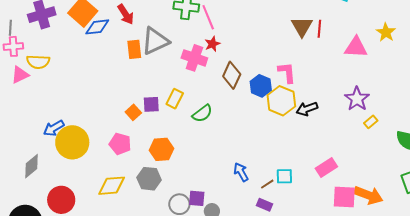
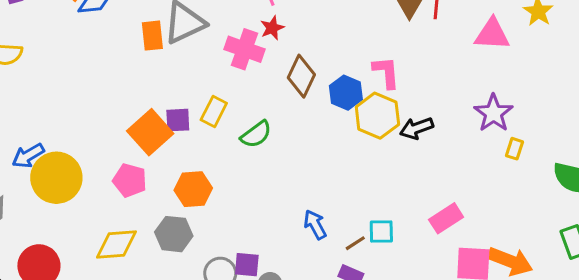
orange square: (133, 112) -> (150, 132), size x1.8
yellow rectangle: (371, 122) -> (514, 149), turned -32

